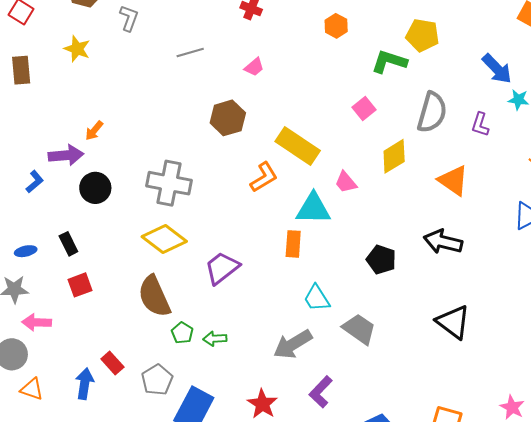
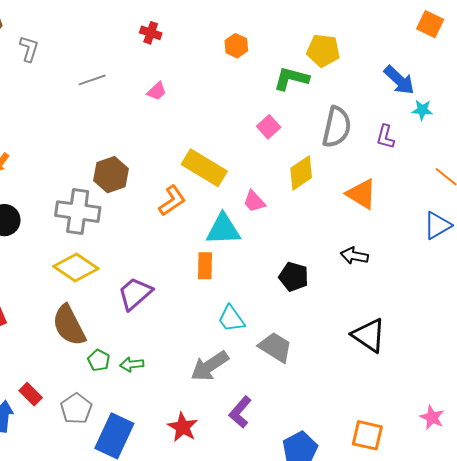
brown hexagon: (228, 118) -> (111, 175), moved
black arrow: (443, 242) -> (354, 256), size x0.7

